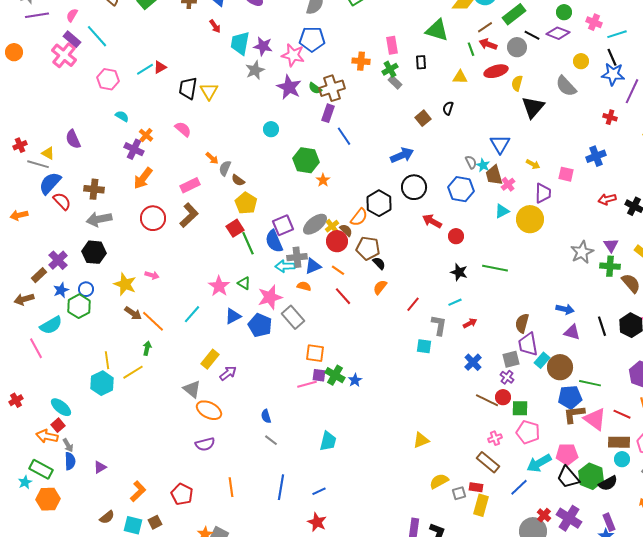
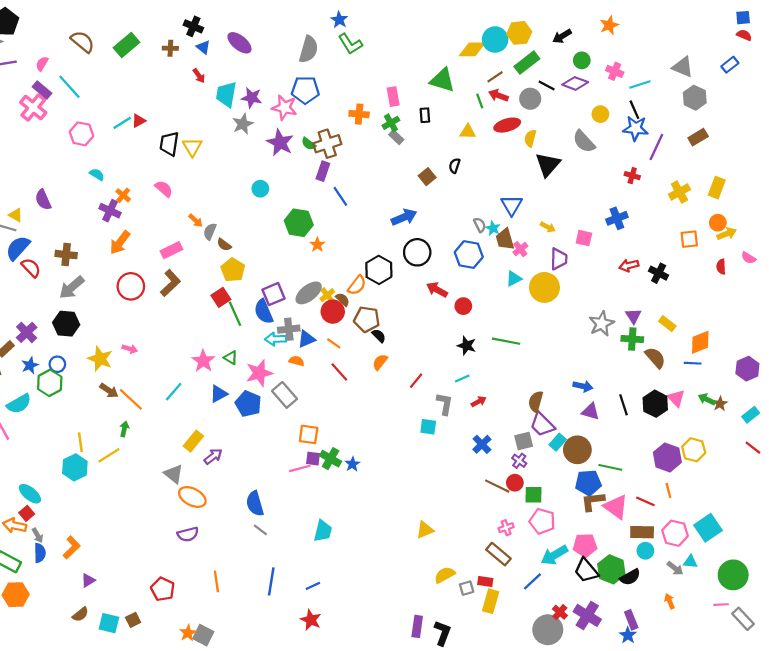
gray arrow: (99, 219) -> (72, 287), turned -30
purple trapezoid: (528, 344) -> (542, 425), turned -35
blue semicircle: (266, 416) -> (255, 504), size x1.6
purple triangle: (100, 467) -> (88, 580), moved
orange L-shape: (138, 491) -> (72, 547), moved

